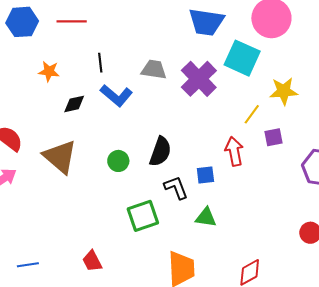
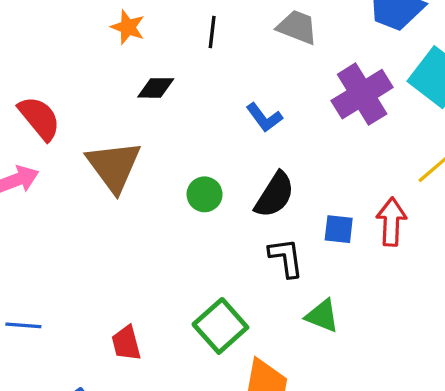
gray trapezoid: (154, 70) -> (297, 27), moved
blue L-shape: (116, 96) -> (264, 117), moved, size x0.7
blue square: (205, 175) -> (339, 229), moved
green square: (143, 216) -> (220, 326), moved, turned -36

